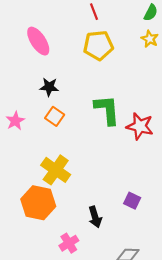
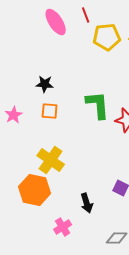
pink ellipse: (38, 41) -> (56, 22), moved
yellow pentagon: (98, 45) -> (107, 37), moved
orange square: (55, 116) -> (50, 111), turned -30

